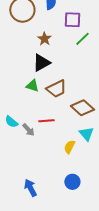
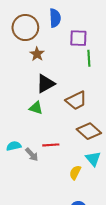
brown star: (44, 39) -> (37, 54), moved
green line: (82, 39) -> (89, 58), turned -49
brown trapezoid: (56, 89) -> (76, 101), moved
cyan semicircle: (11, 122) -> (14, 146), turned 128

